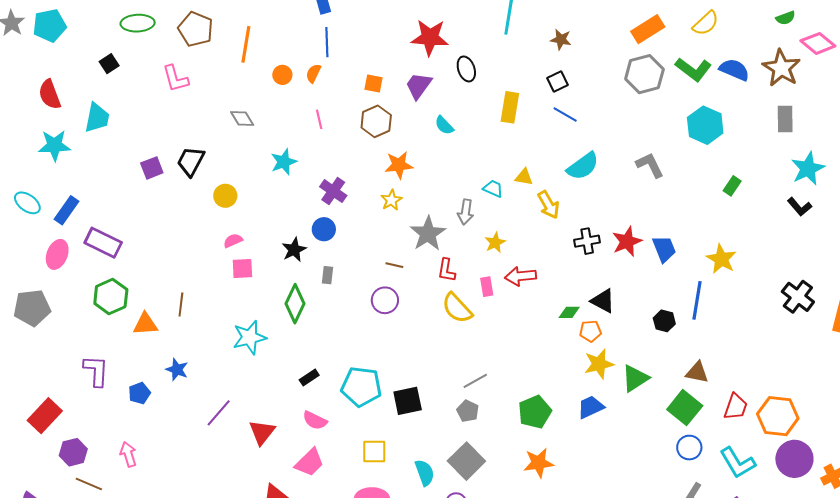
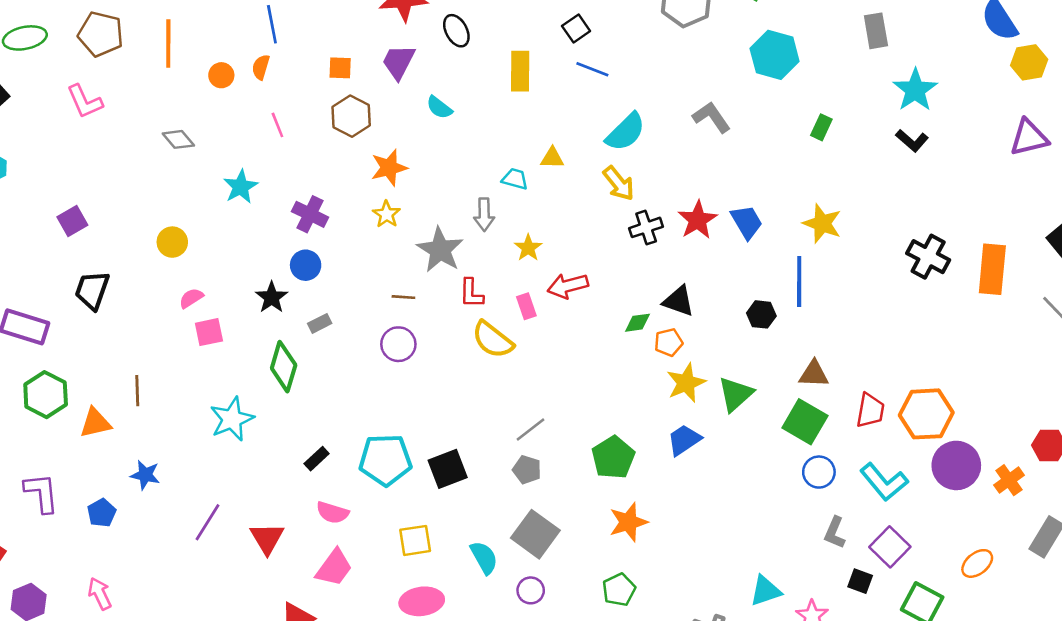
black trapezoid: (191, 161) -> (92, 290), moved
yellow arrow: (548, 205) -> (619, 183), moved
gray rectangle: (328, 275) -> (320, 323), turned 66

